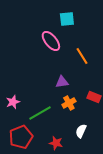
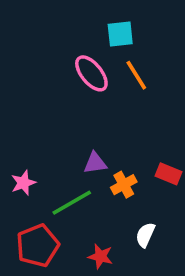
orange line: (82, 56) -> (136, 75), moved
purple triangle: (62, 82) -> (95, 163), moved

